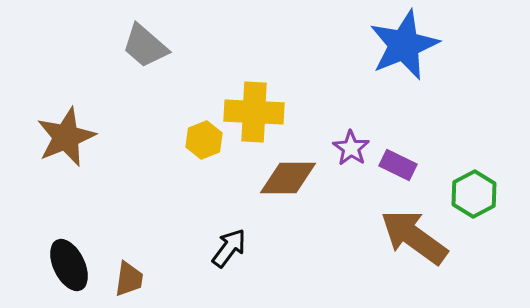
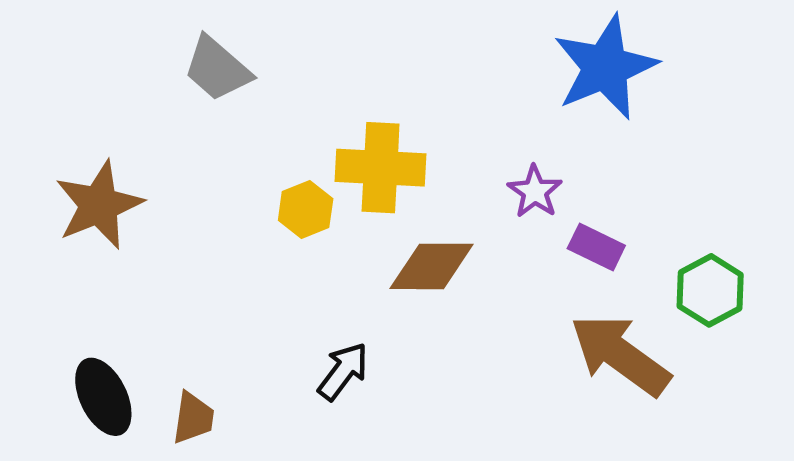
purple star: (351, 148) -> (535, 192), moved

